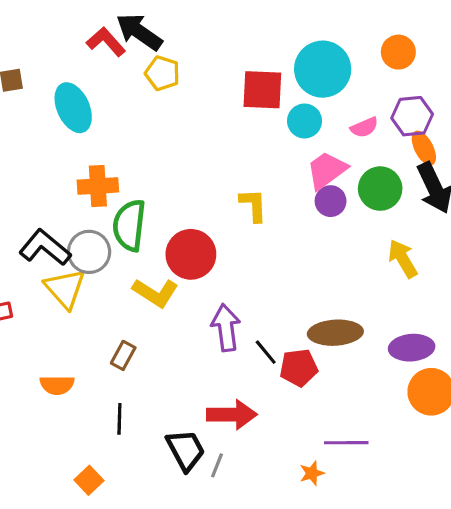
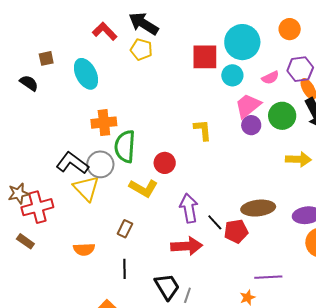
black arrow: (139, 32) -> (144, 24), moved
red circle: (191, 254) -> (165, 163), size x0.7
yellow arrow: (403, 259) -> (298, 159), turned 125
red arrow: (232, 415) -> (187, 246), moved

